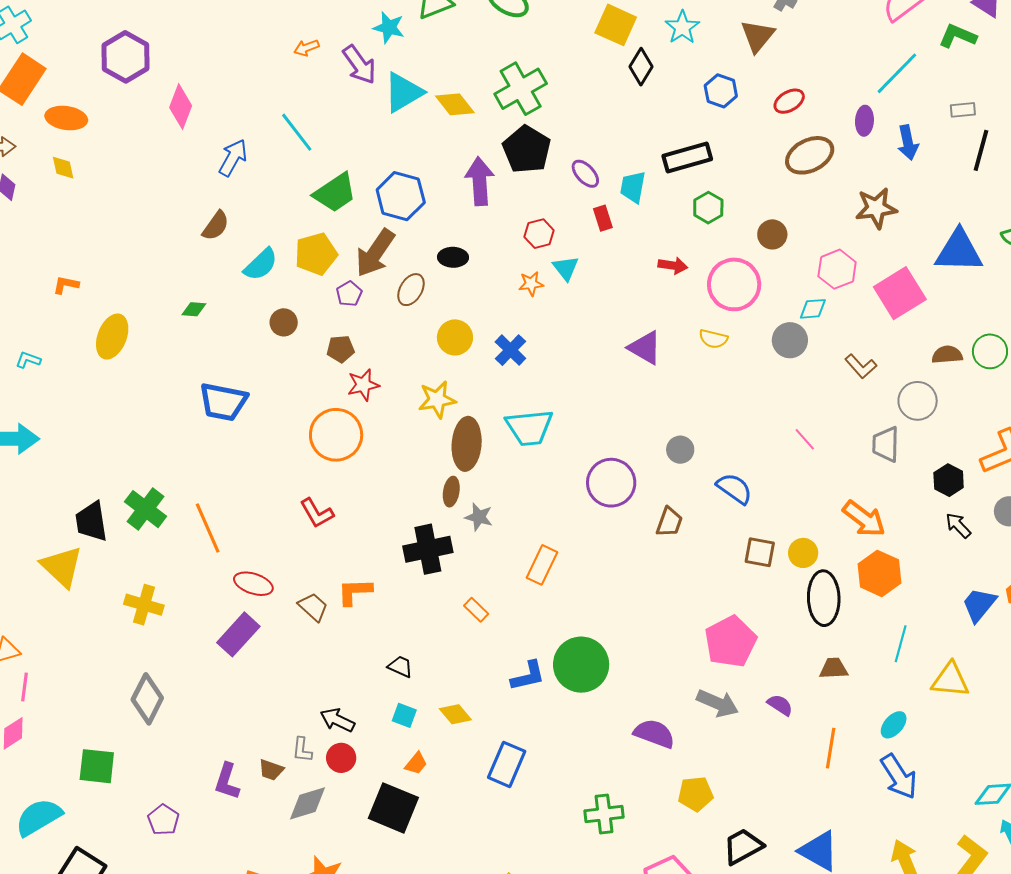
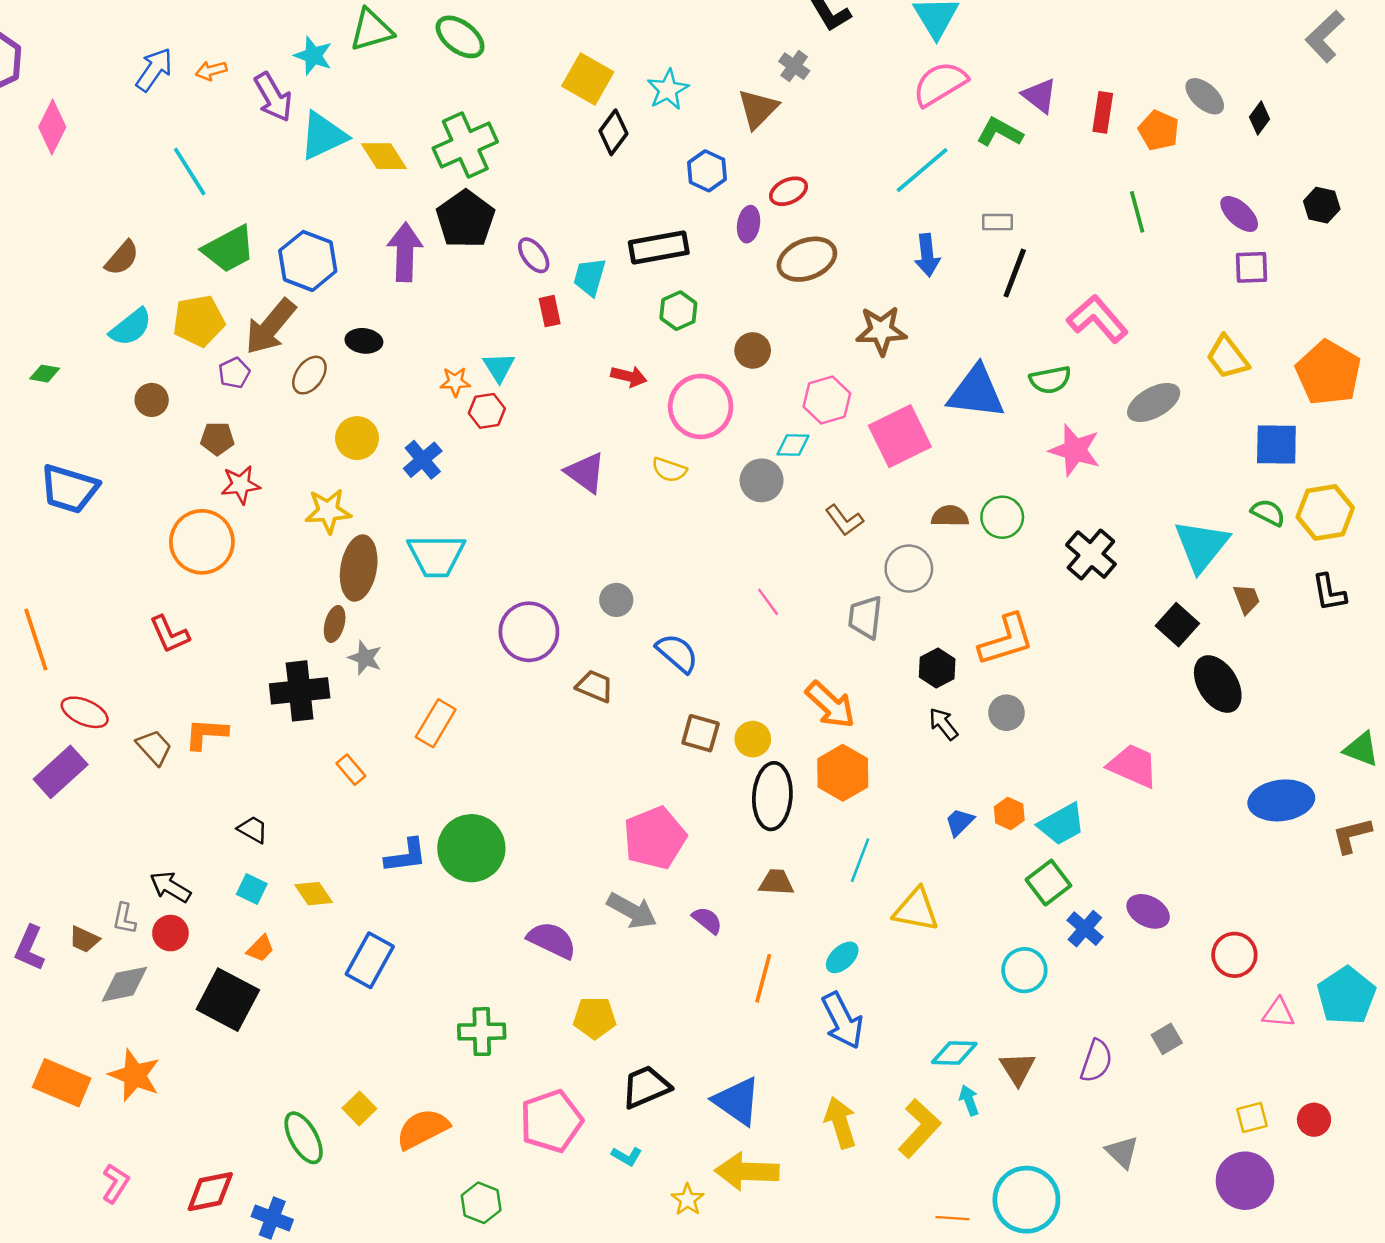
purple ellipse: (864, 121) -> (749, 224), moved
blue arrow: (233, 158) -> (154, 70), moved
brown semicircle: (216, 226) -> (122, 258), moved
red hexagon: (539, 234) -> (487, 411), moved
brown trapezoid: (669, 522) -> (595, 686), turned -92
blue trapezoid: (979, 605) -> (960, 822), size x0.7

